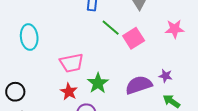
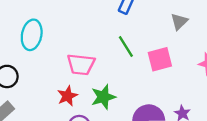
green line: (111, 28) -> (126, 46), moved
cyan ellipse: (29, 37) -> (32, 35), moved

